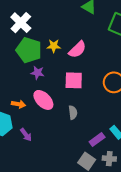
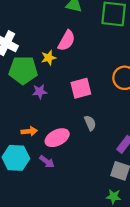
pink semicircle: (77, 50) -> (67, 41), moved
pink ellipse: (43, 100) -> (57, 138), moved, turned -55

